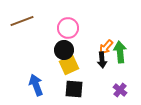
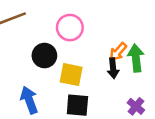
black circle: (64, 50) -> (44, 56), moved
yellow square: (69, 65) -> (71, 75), turned 36

